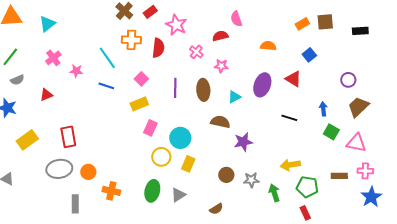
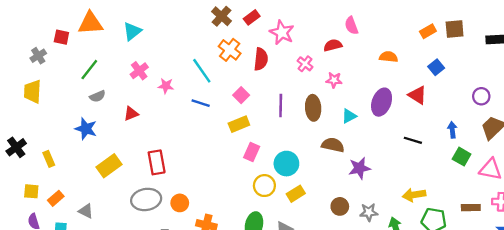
orange cross: (131, 40) -> (230, 50), turned 36
yellow rectangle: (188, 164) -> (296, 194), turned 35

